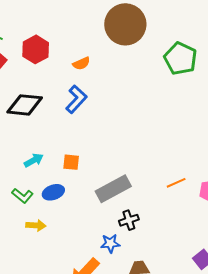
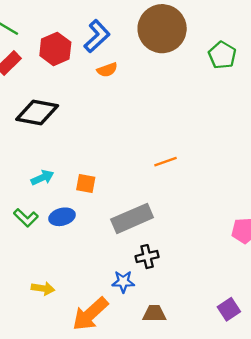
green pentagon: (180, 59) -> (222, 55), moved, size x0.7
blue L-shape: (76, 99) -> (97, 36), moved
orange line: (176, 183) -> (166, 162), moved
yellow arrow: (36, 225) -> (43, 288), moved

